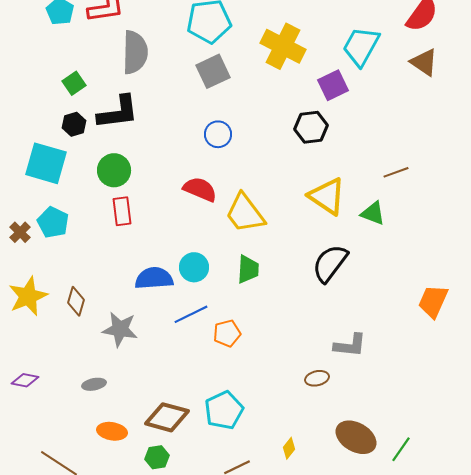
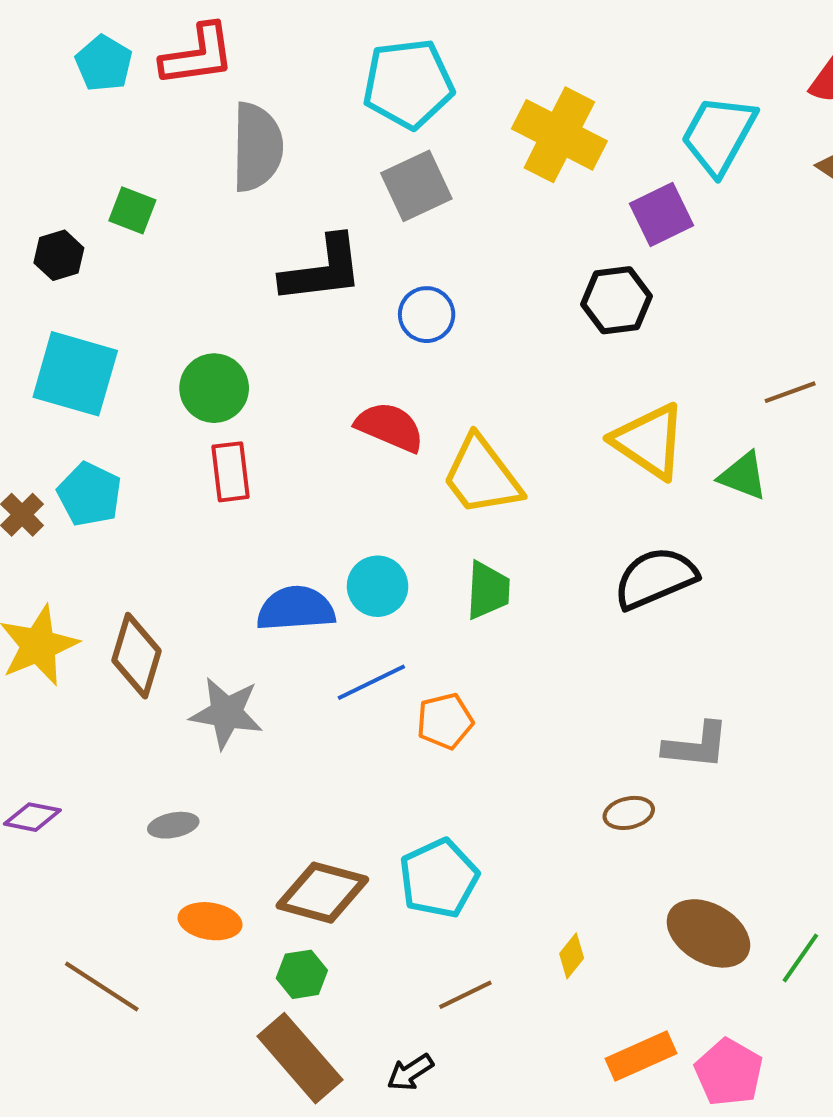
green square: (74, 83) -> (132, 210), turned -35
black L-shape: (118, 112) -> (322, 270), moved
black hexagon: (74, 124) -> (59, 255), moved
black semicircle: (330, 263) -> (655, 578), turned 30
brown diamond: (76, 301) -> (137, 656), size x1.4

